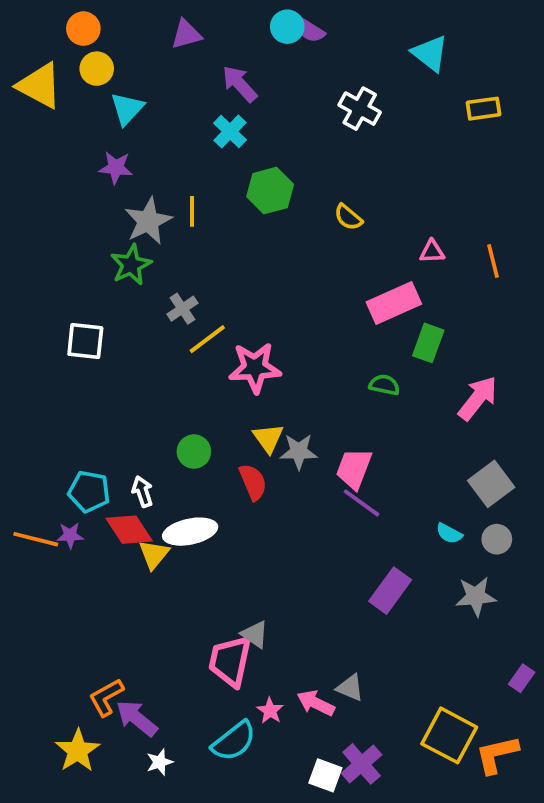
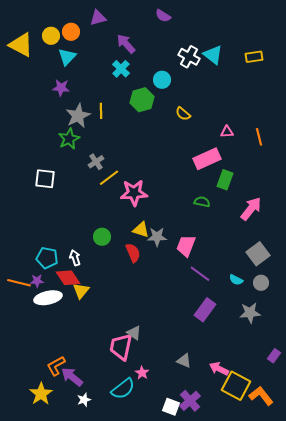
cyan circle: (287, 27) -> (162, 80), moved
orange circle: (83, 29) -> (71, 32), moved
cyan triangle: (430, 53) -> (213, 55), moved
yellow triangle: (268, 438) -> (141, 230), turned -36
purple line: (362, 503) -> (200, 274), moved
white ellipse: (190, 532) -> (48, 298), moved
pink arrow: (316, 703) -> (219, 369), moved
orange L-shape: (497, 754) -> (261, 396), turned 65

